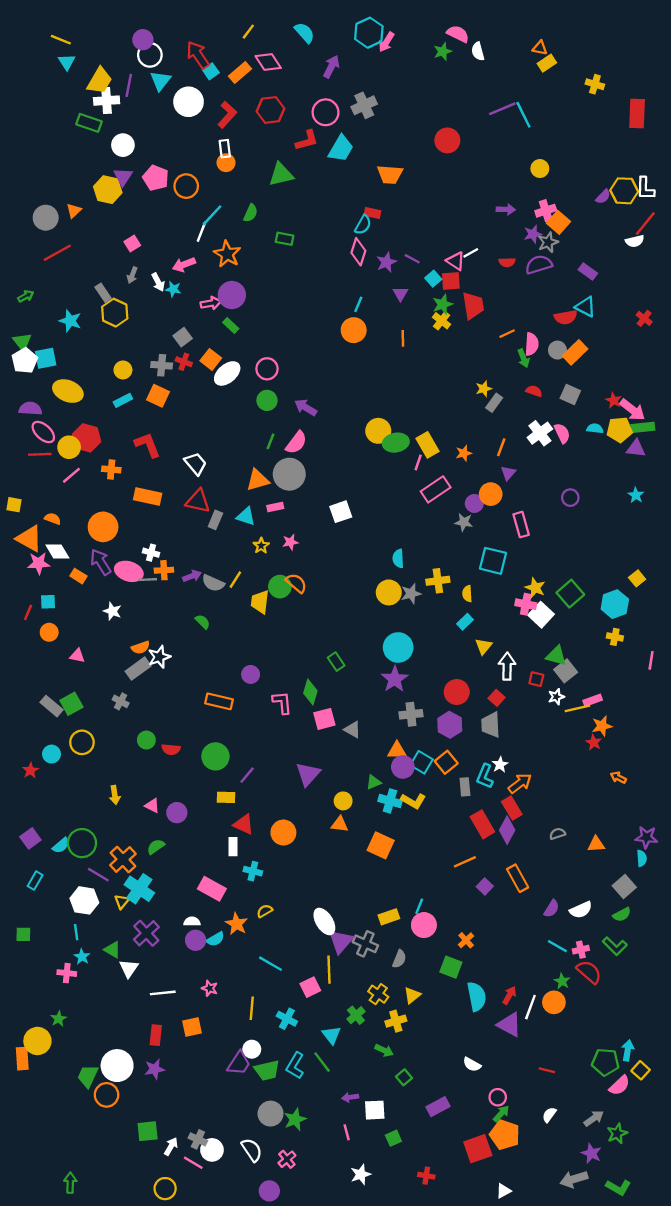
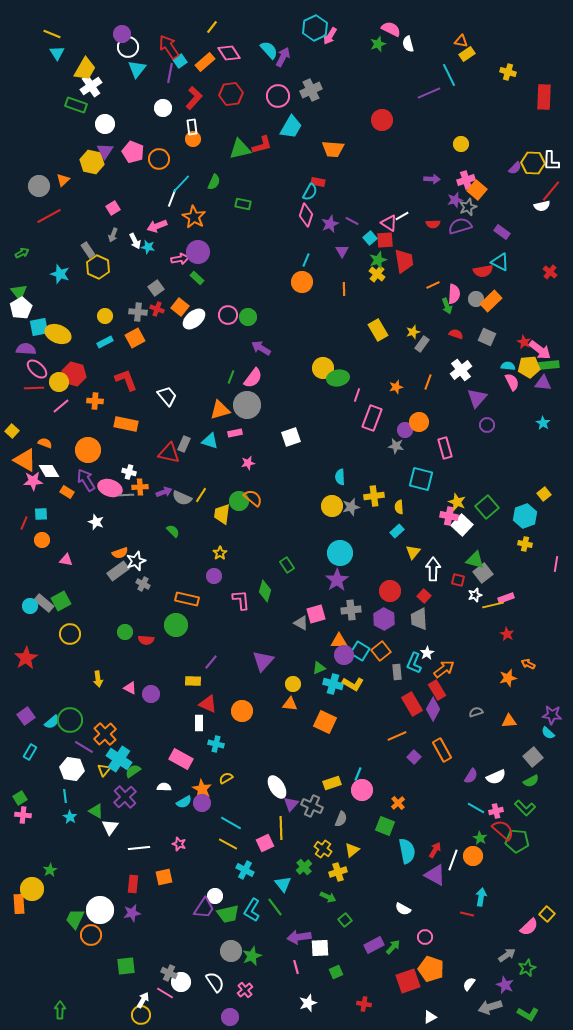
cyan semicircle: (304, 33) -> (269, 50), moved
purple line: (129, 85) -> (170, 73), moved
white cross: (107, 101) -> (91, 86), turned -30
white circle: (189, 102) -> (163, 108), moved, size x0.7
cyan line: (523, 115) -> (449, 75), moved
red L-shape: (307, 140) -> (262, 145), moved
cyan square: (46, 358) -> (39, 327), moved
orange square: (158, 396) -> (135, 338), turned 36
green circle: (267, 400) -> (248, 317), moved
pink semicircle: (562, 433) -> (512, 382), moved
yellow rectangle: (427, 445) -> (378, 330), moved
purple triangle: (508, 473) -> (477, 398), moved, size x1.5
pink rectangle: (436, 489) -> (372, 418), turned -35
red triangle: (198, 501) -> (169, 453), moved
yellow square: (14, 505) -> (12, 431), turned 32
yellow star: (261, 546) -> (220, 553), moved
gray cross: (121, 701) -> (143, 584), moved
pink square: (324, 719) -> (316, 614), moved
orange star: (602, 726) -> (508, 678), moved
cyan circle: (52, 754) -> (30, 606), moved
green circle: (215, 756) -> (176, 625), moved
red star: (30, 770) -> (26, 658), size x1.6
green semicircle: (156, 847) -> (133, 771), moved
cyan semicircle: (642, 858) -> (548, 733), turned 136
green square: (23, 934) -> (20, 798), turned -32
purple circle: (196, 940) -> (202, 803), moved
purple triangle: (341, 941) -> (291, 804), size x0.7
pink cross: (67, 973) -> (23, 815), moved
yellow line: (252, 1008) -> (228, 844), moved, turned -66
cyan arrow: (628, 1050) -> (481, 897), moved
green pentagon: (605, 1062) -> (517, 841), moved
purple arrow: (350, 1097) -> (299, 937), size x1.6
green arrow: (501, 1114) -> (393, 947), moved
white semicircle: (549, 1115) -> (469, 984), moved
white arrow: (171, 1146) -> (143, 1000), moved

